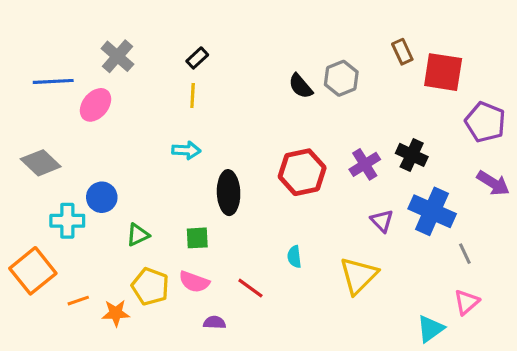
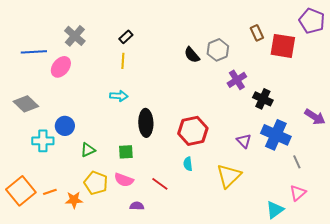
purple pentagon: (485, 122) -> (312, 21), moved
purple cross: (365, 164) -> (237, 80), moved
red hexagon: (302, 172) -> (193, 131), moved
orange square: (33, 271) -> (21, 191), moved

